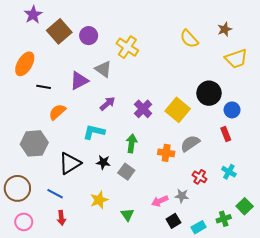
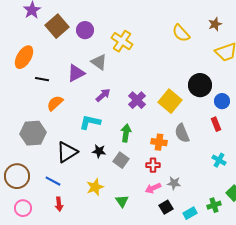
gray semicircle: (190, 143) -> (182, 133), turned -78
red cross: (200, 177) -> (153, 165), moved, turned -32

